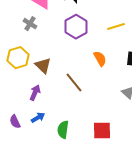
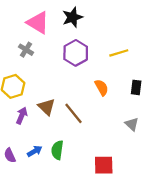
brown triangle: (43, 66) -> (47, 107), moved
purple arrow: (35, 93) -> (22, 116), moved
green semicircle: (63, 130) -> (57, 150), moved

